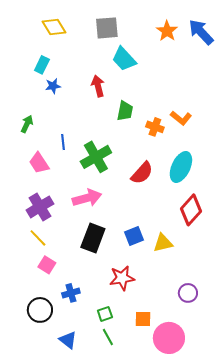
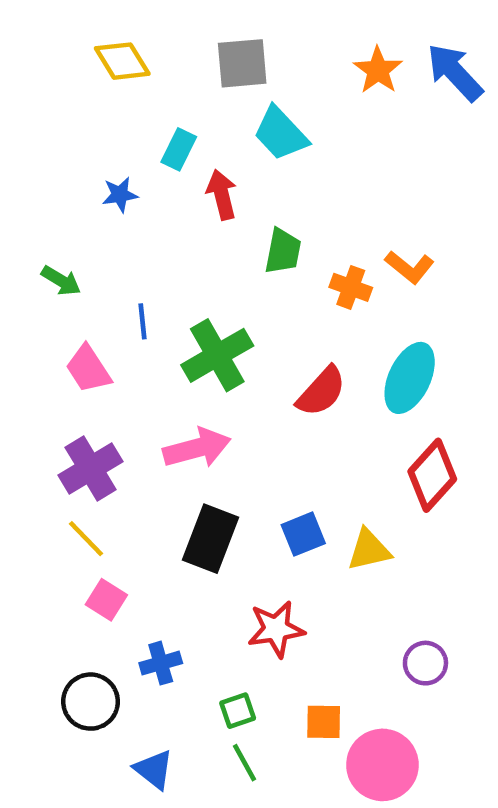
cyan rectangle: (42, 65) -> (179, 149), moved
green arrow: (27, 124) -> (61, 281), turned 96

